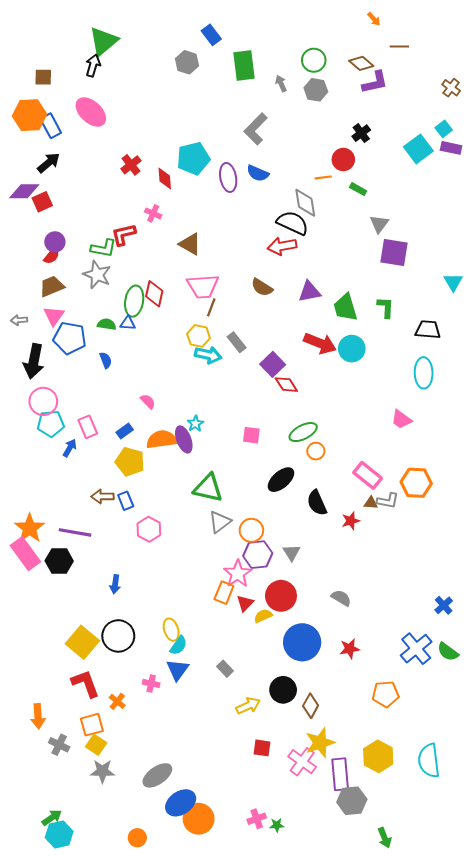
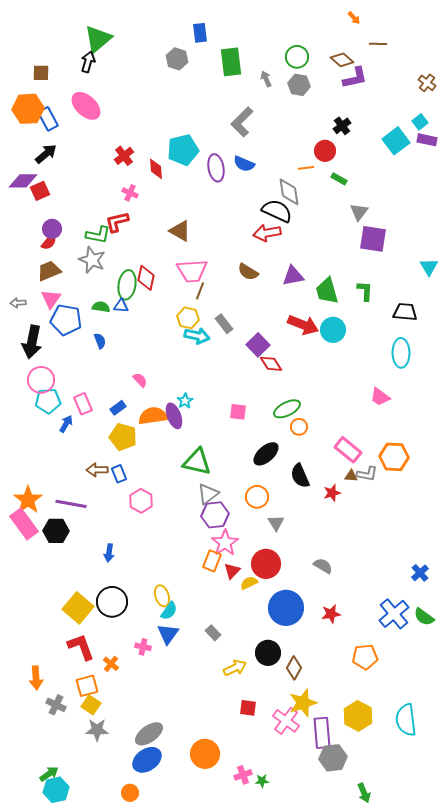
blue rectangle: (211, 35) -> (200, 33), turned 30
pink cross: (153, 213) -> (130, 193), moved
orange circle: (251, 530) -> (257, 497), moved
purple hexagon: (258, 555) -> (215, 515), moved
blue ellipse: (181, 803) -> (147, 760), moved
orange circle: (199, 819) -> (205, 754), moved

